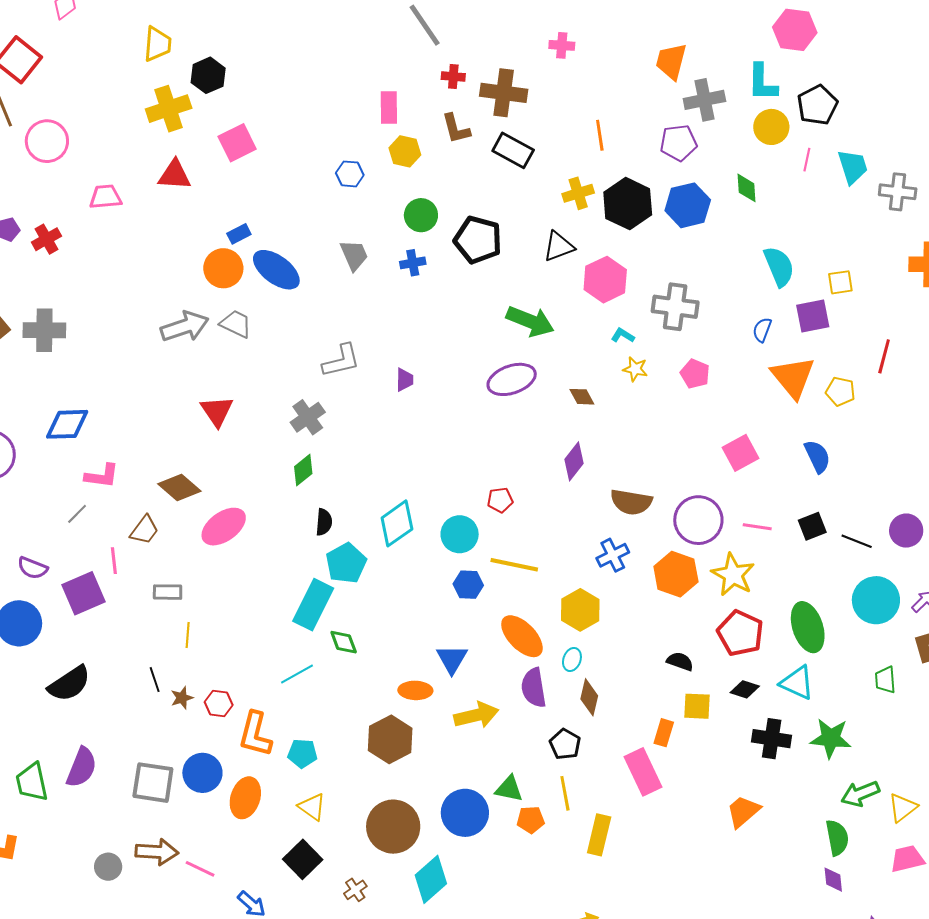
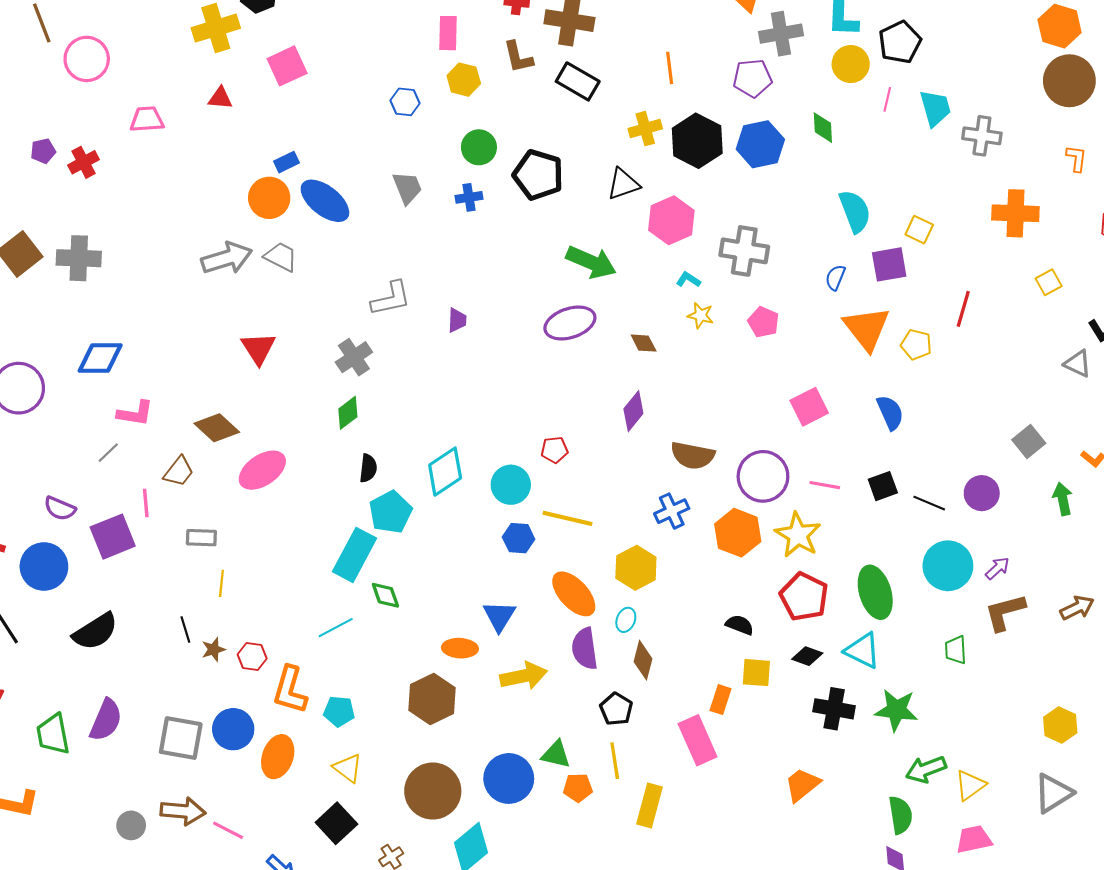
red triangle: (175, 175) -> (220, 98), size x0.7
yellow square: (840, 282) -> (919, 230), turned 32

